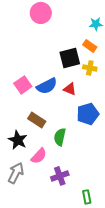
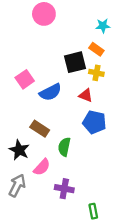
pink square: (23, 85) -> (25, 79), moved
red triangle: (70, 89) -> (86, 95), moved
blue pentagon: (88, 114) -> (94, 122), turned 30
purple cross: (60, 176) -> (64, 189), turned 30

